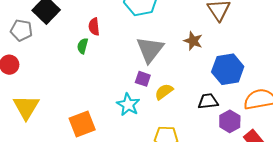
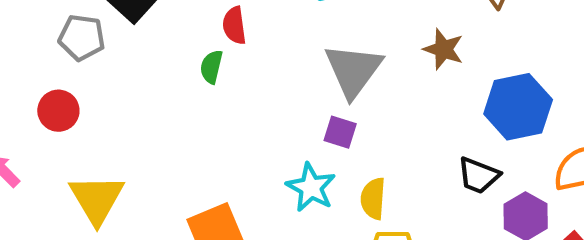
yellow semicircle: (164, 92) -> (373, 199), moved, turned -48
black trapezoid: (208, 101) -> (478, 175), turned -150

